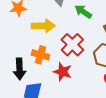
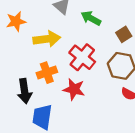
orange cross: (40, 55) -> (47, 73), turned -30

